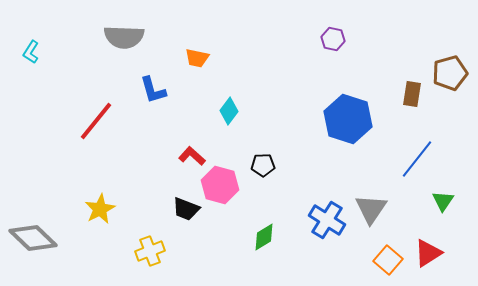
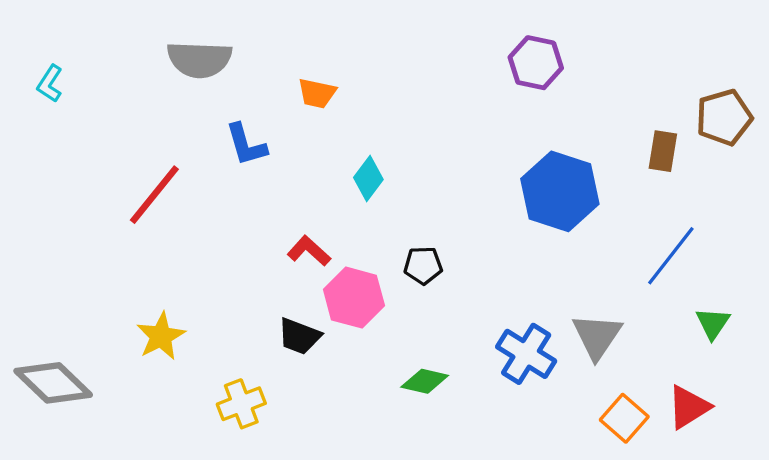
purple hexagon: (333, 39) -> (536, 63), size x1.4
green diamond: (264, 237) -> (425, 381), turned 44

